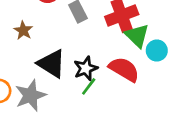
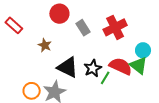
green triangle: (137, 36) -> (139, 65), moved
green line: (89, 86) -> (105, 78), moved

